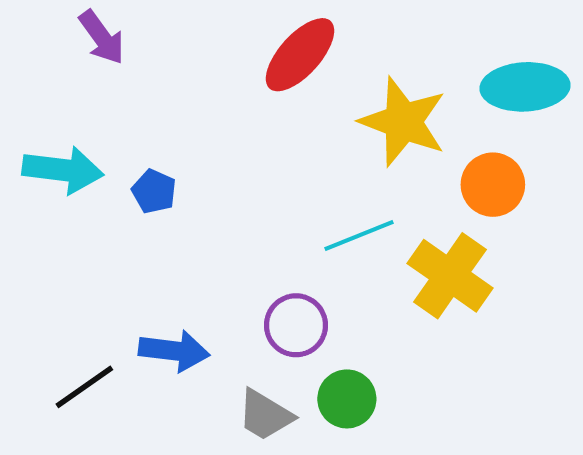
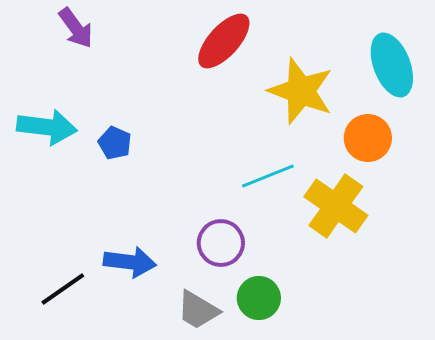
cyan ellipse: (525, 87) -> (392, 65), turned 72

